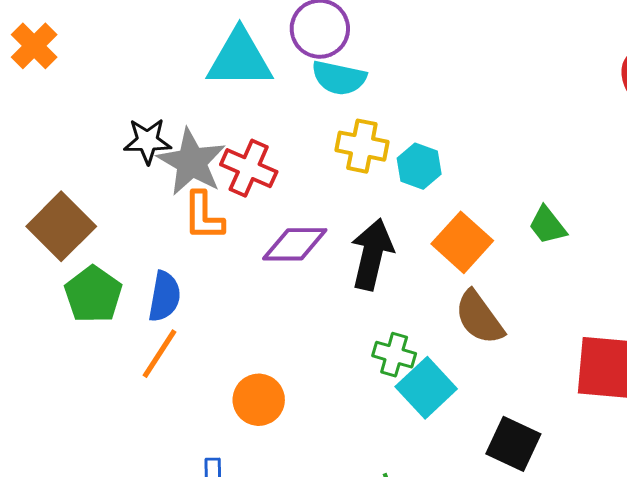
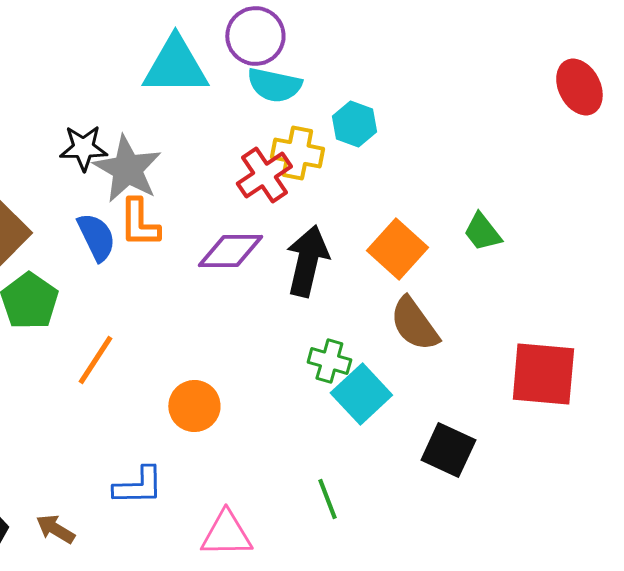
cyan hexagon: (419, 166) -> (354, 124), moved
red cross: (249, 168) -> (264, 175), moved, turned 32
blue semicircle: (164, 296) -> (96, 237), moved, turned -36

